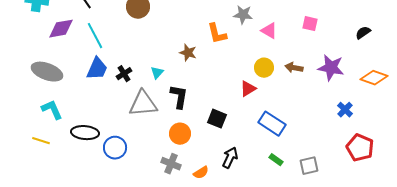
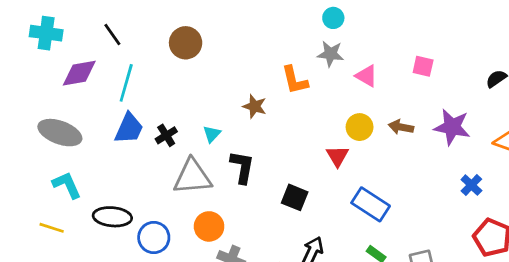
cyan line: (95, 36) -> (126, 83), turned 44
red triangle: (248, 89) -> (337, 156), turned -30
orange circle: (180, 134) -> (209, 226), moved

